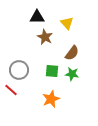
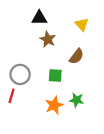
yellow triangle: (67, 23) -> (82, 24), moved
green star: (72, 74) -> (76, 100), moved
red line: (11, 90) -> (12, 96), turned 64

